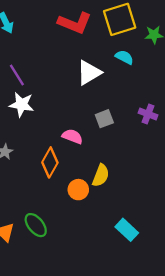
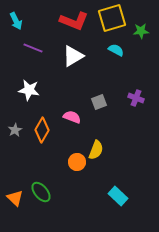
white triangle: (89, 73) -> (73, 56), moved
purple line: (17, 75) -> (33, 48), moved, turned -36
orange diamond: (50, 162) -> (42, 130), moved

